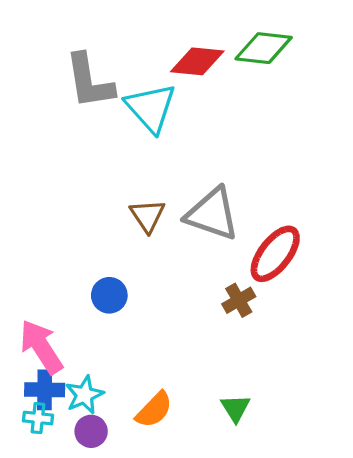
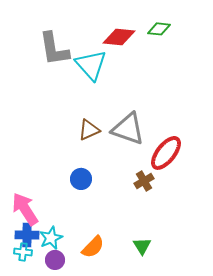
green diamond: (264, 48) -> (159, 29), size x0.7
brown triangle: (147, 216) -> (89, 130), turned 40
blue circle: (109, 295) -> (81, 179), moved

